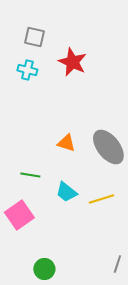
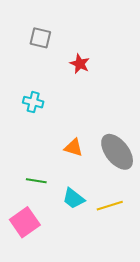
red star: (72, 62) -> (80, 64), size x0.7
cyan cross: (27, 70) -> (33, 102), moved

